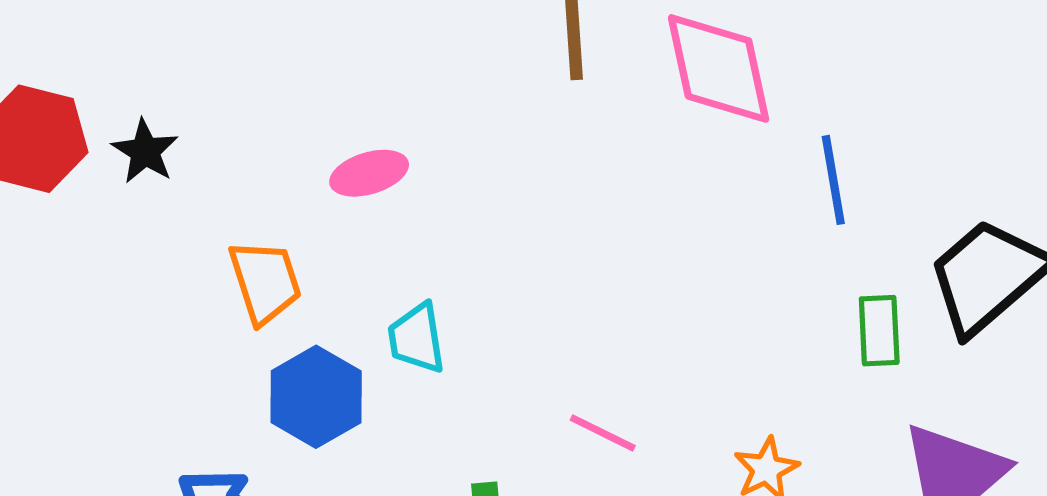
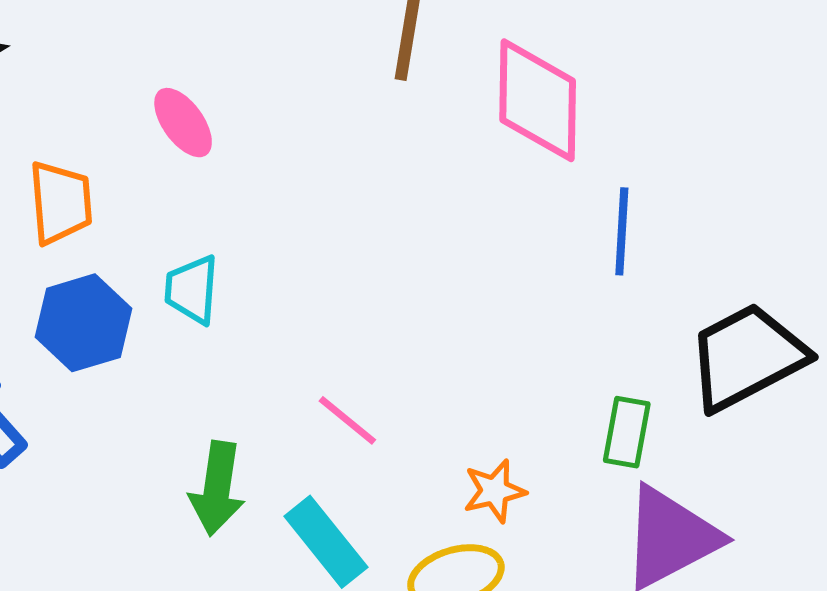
pink ellipse: (369, 173) -> (183, 123), turned 58
green rectangle: (879, 331) -> (627, 432), moved

